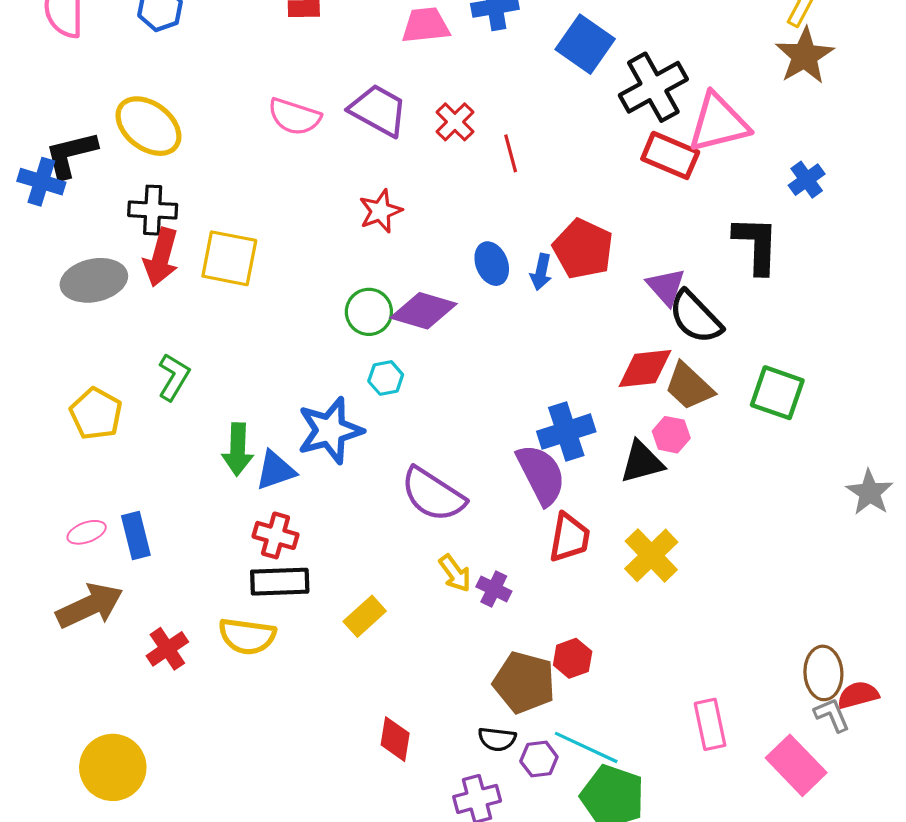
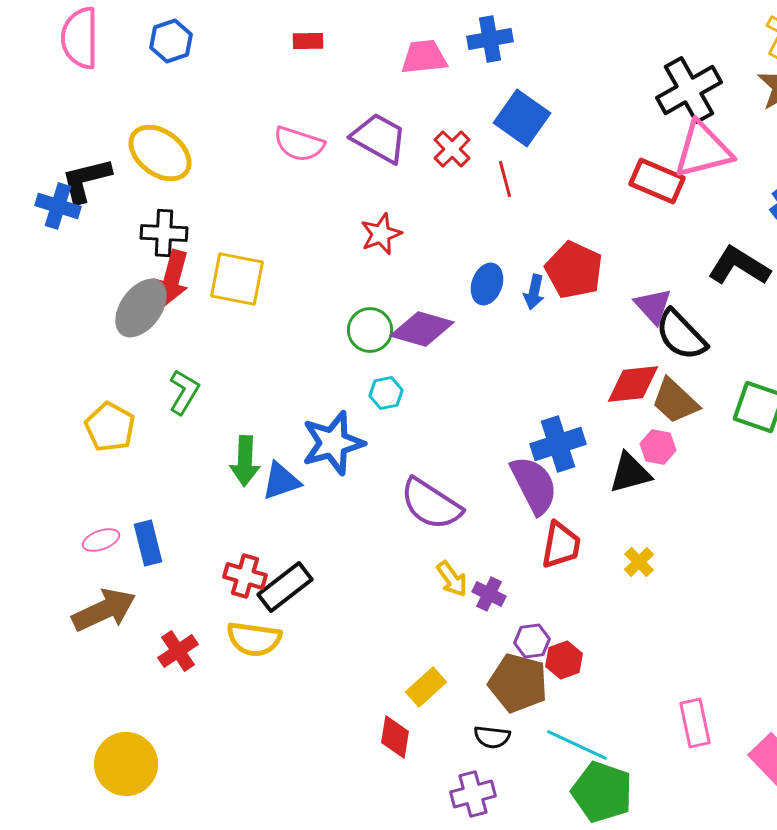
blue square: (585, 44) -> (522, 118), moved
black cross: (653, 87) -> (689, 90), moved
black L-shape: (756, 245) -> (739, 266), turned -60
blue ellipse: (492, 264) -> (487, 284), turned 42
gray ellipse: (94, 280) -> (141, 308), moved, turned -42
red cross: (275, 535) -> (245, 576), moved
yellow cross: (651, 555) -> (639, 562), size x0.6
black rectangle: (280, 582) -> (285, 587), turned -36
yellow rectangle: (365, 616) -> (426, 687), moved
purple hexagon: (539, 759) -> (532, 641), moved

